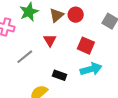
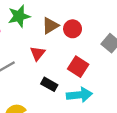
black rectangle: (60, 75) -> (49, 84), moved

